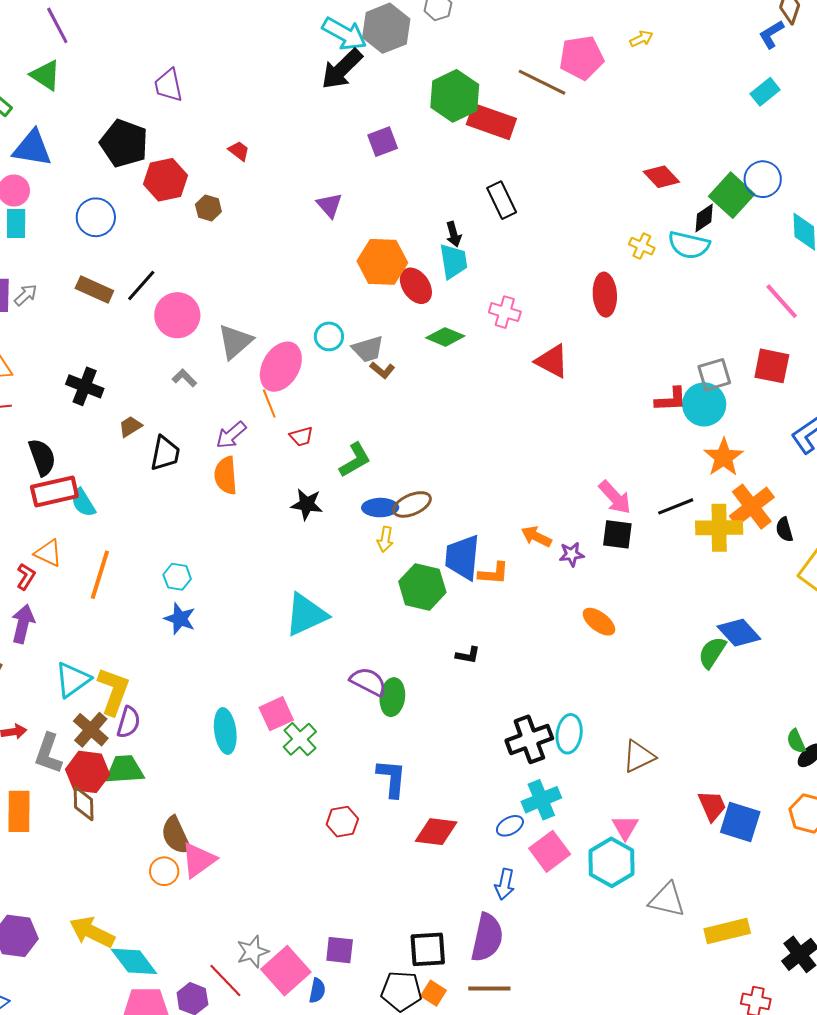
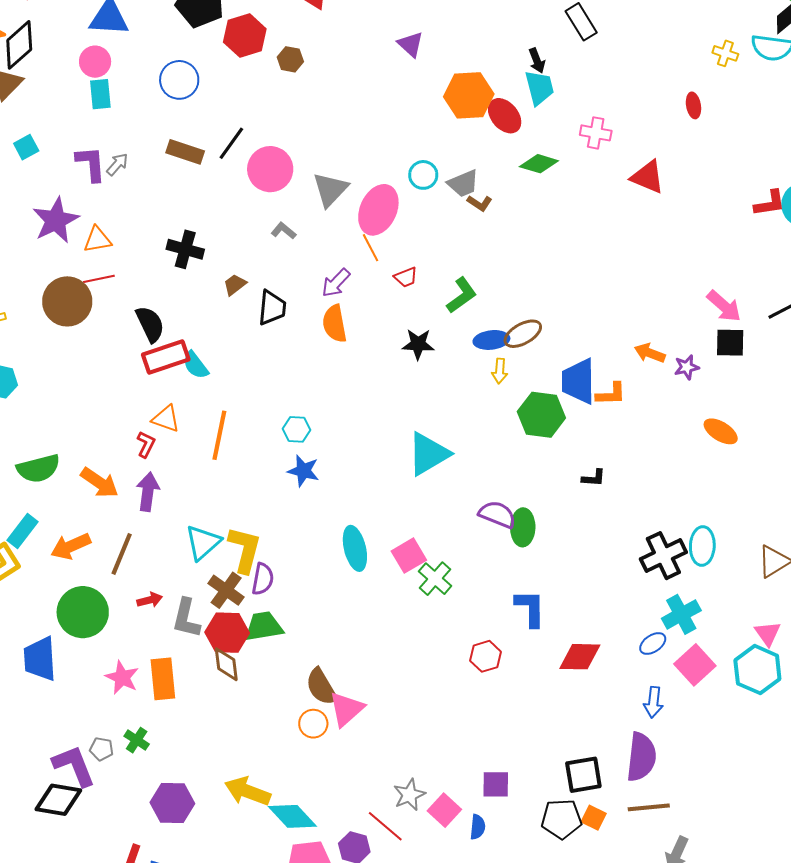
red ellipse: (605, 295) -> (693, 105), size x0.6
cyan ellipse: (225, 731) -> (355, 548), moved
pink square: (286, 971) -> (444, 810), size x0.7

